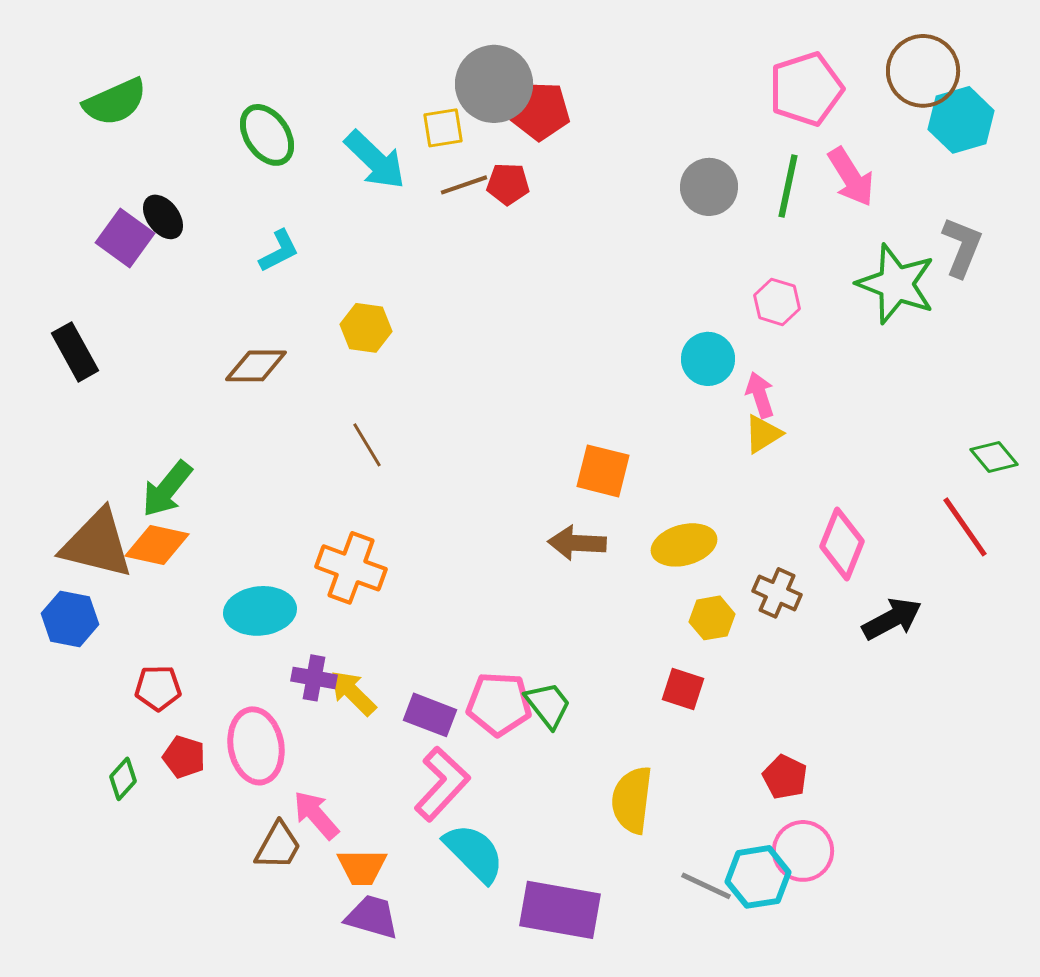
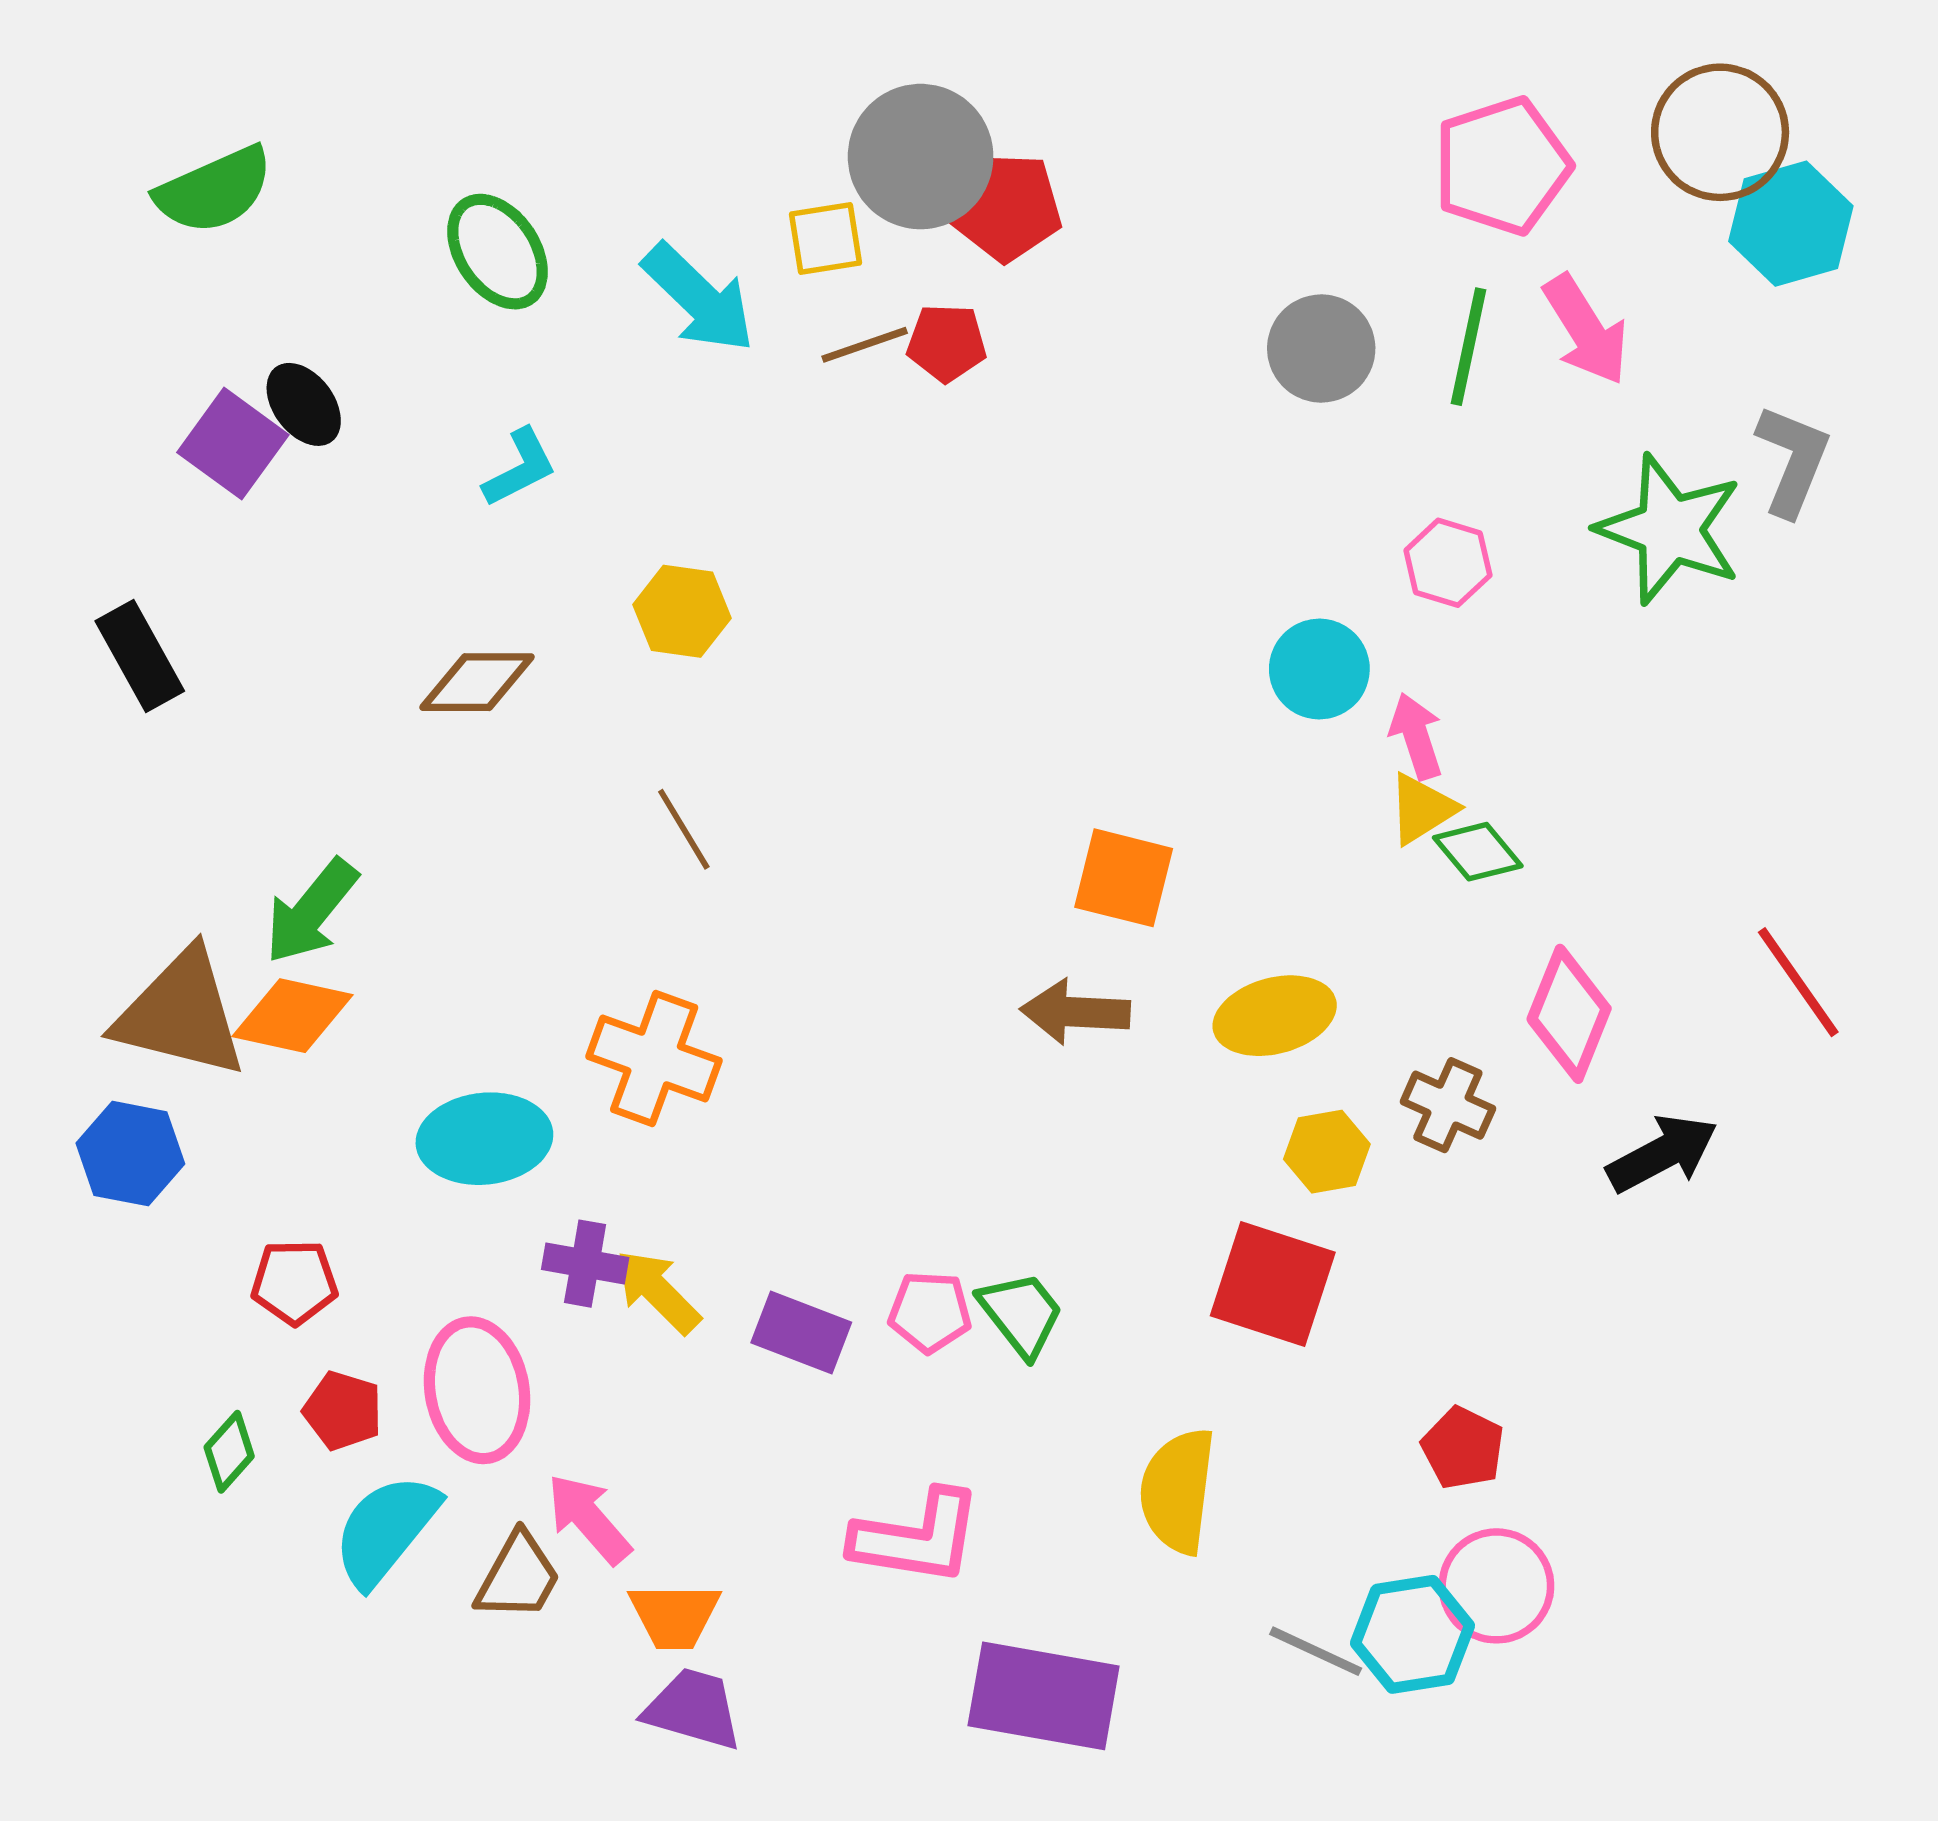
green diamond: (994, 457) -> (1478, 852), moved
red square: (683, 689) -> (1273, 1284), size x1.6
pink pentagon: (499, 704) -> (930, 1312), size x0.7
pink L-shape: (442, 784) -> (917, 1537), moved, turned 56
cyan semicircle: (474, 853) -> (386, 1530), moved, turned -96

